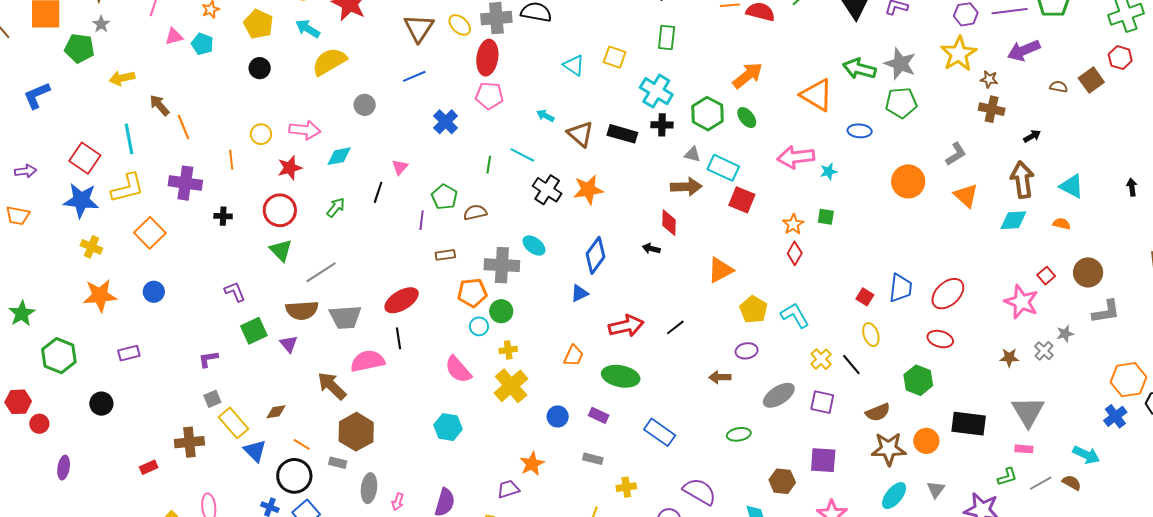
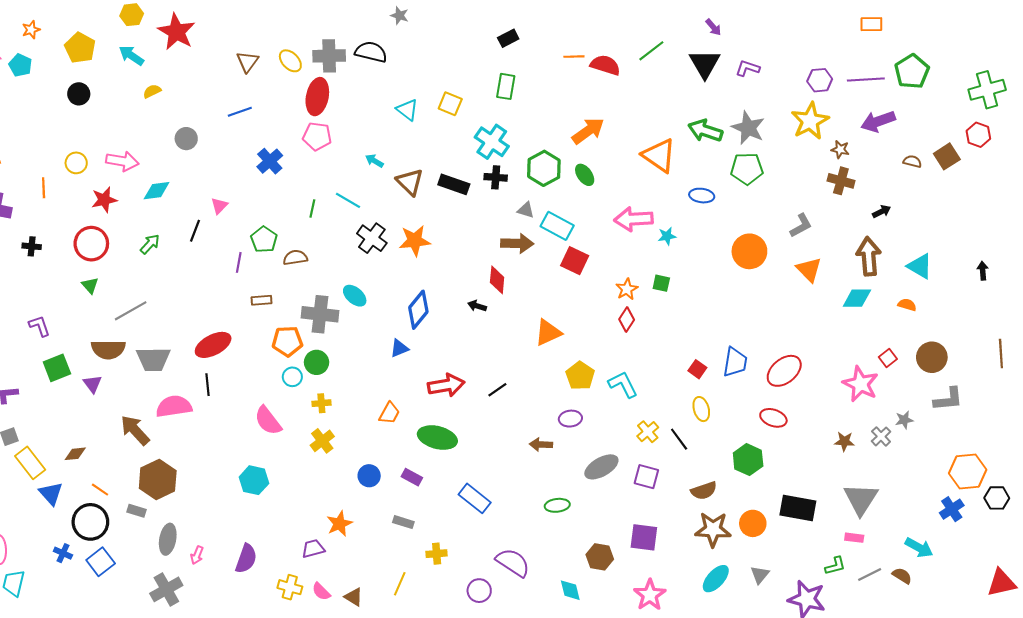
brown triangle: (419, 28) -> (247, 62), size x0.7
yellow semicircle: (329, 62) -> (152, 91), size x0.5
green triangle: (281, 250) -> (90, 285), size x0.7
yellow cross: (511, 386) -> (322, 441), size x0.7

